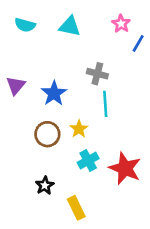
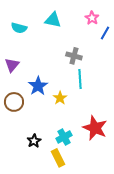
cyan semicircle: (25, 25) -> (19, 28), moved
blue star: (54, 93) -> (38, 86), moved
brown circle: (47, 134) -> (14, 102), moved
cyan cross: (88, 160) -> (64, 137), moved

